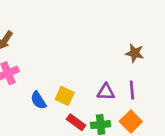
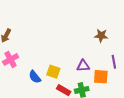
purple line: (132, 90) -> (114, 62), moved
orange square: (131, 122) -> (101, 77), moved, turned -35

